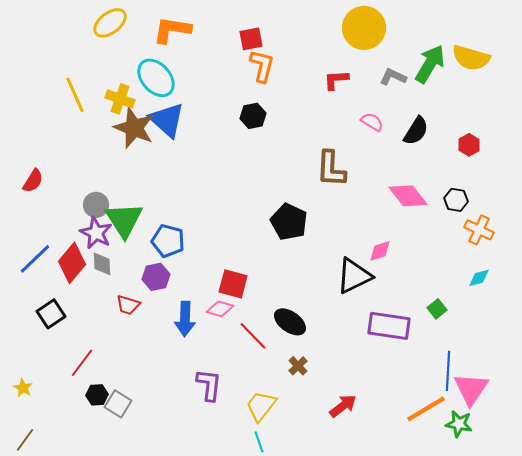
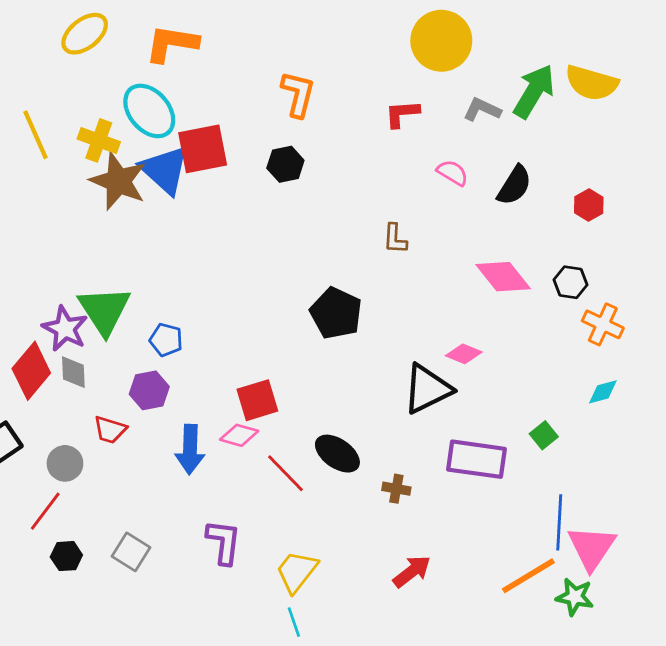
red square: (251, 39) -> (203, 149), moved, size x1.5
brown L-shape: (331, 169) -> (395, 239), size x0.6
gray circle: (96, 205) -> (65, 463), moved
blue pentagon: (168, 241) -> (166, 340), size x0.7
pink diamond: (380, 251) -> (464, 354), turned 40
red square: (233, 284) -> (257, 400), turned -32
brown cross: (298, 366) -> (396, 489), moved, turned -36
gray square: (118, 404) -> (131, 552), moved

